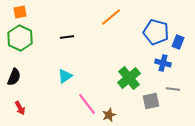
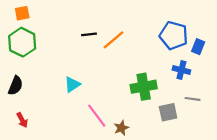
orange line: (111, 17) -> (114, 40), moved
black line: (67, 37) -> (89, 34), moved
green cross: (129, 78) -> (144, 87), turned 30

